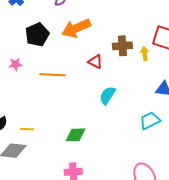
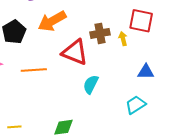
red triangle: (95, 62) -> (75, 52), size x1.8

